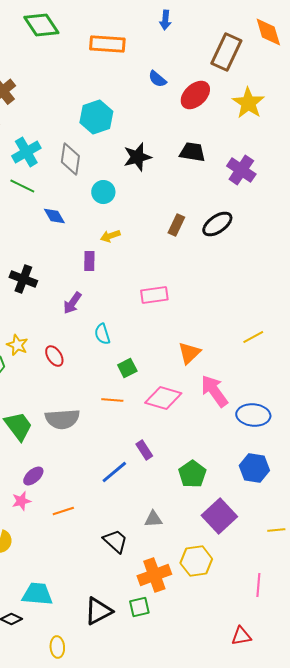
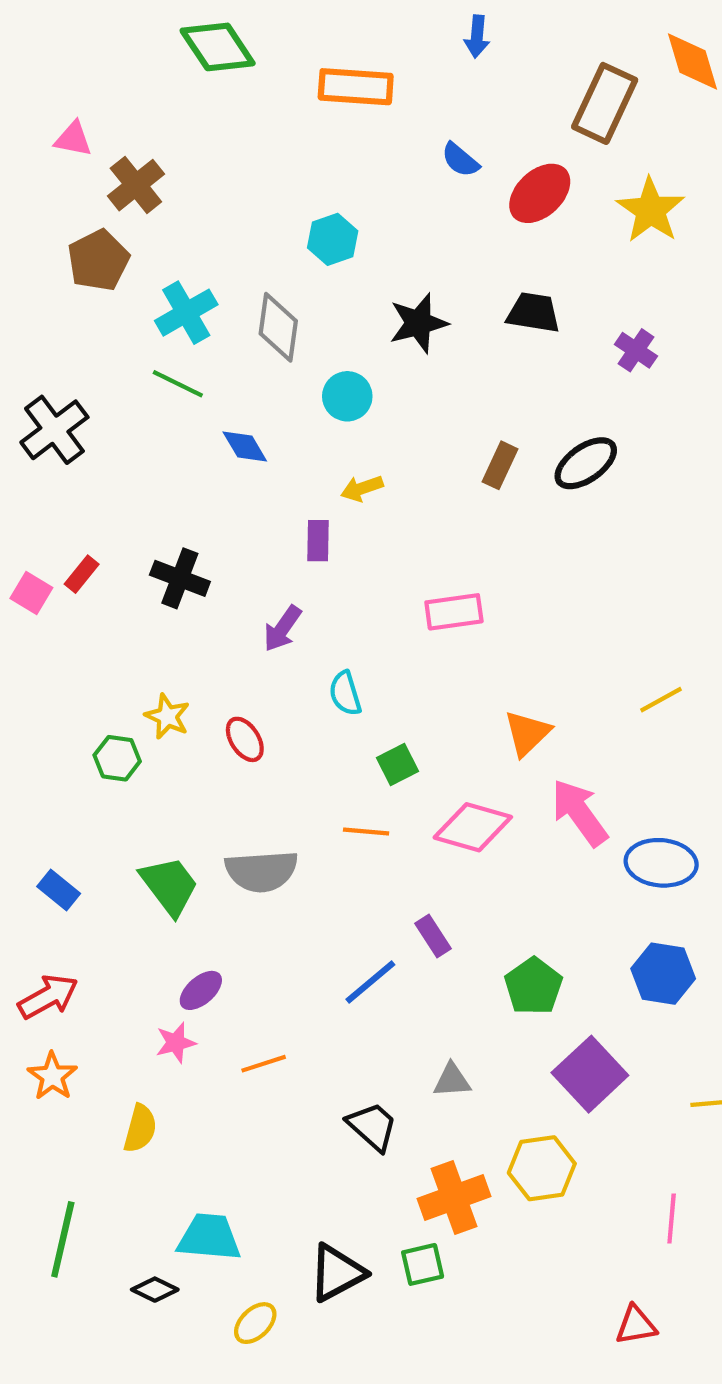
cyan hexagon: (96, 117) -> (333, 239), size x0.7
purple cross: (241, 170) -> (636, 350), size x0.7
yellow ellipse: (57, 647) -> (255, 1323), moved, turned 50

